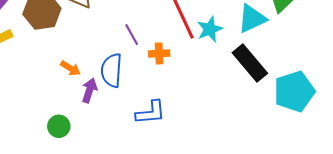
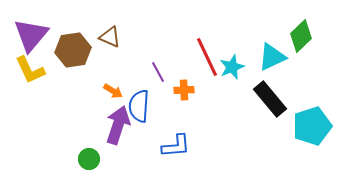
orange arrow: (70, 68) -> (113, 91), moved
purple arrow: (89, 90) -> (118, 125), size x1.6

